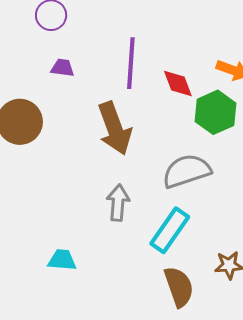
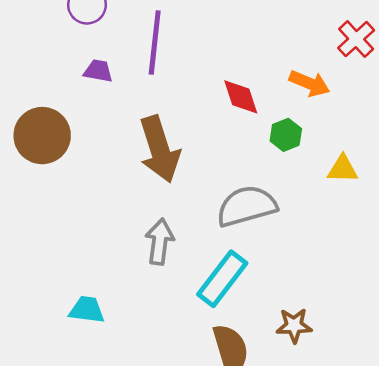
purple line: (131, 63) -> (155, 43), moved
green hexagon: (215, 112) -> (286, 135), size x0.6

